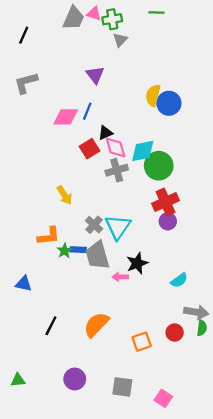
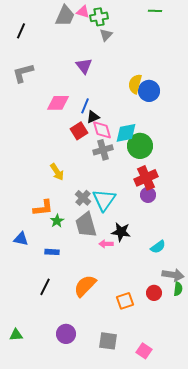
green line: (156, 12) -> (155, 11), moved
blue line: (87, 111) -> (85, 106), moved
blue rectangle: (78, 250) -> (52, 252), moved
black star: (137, 263) -> (121, 232), turned 30
blue triangle: (24, 284) -> (21, 239), moved

